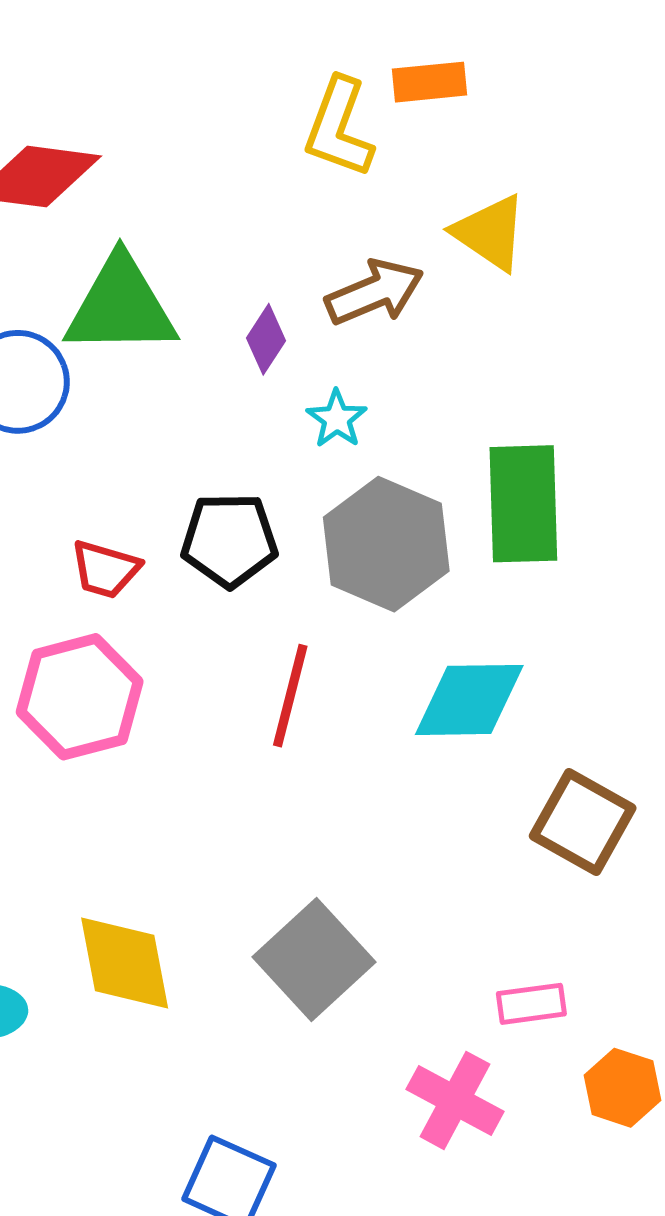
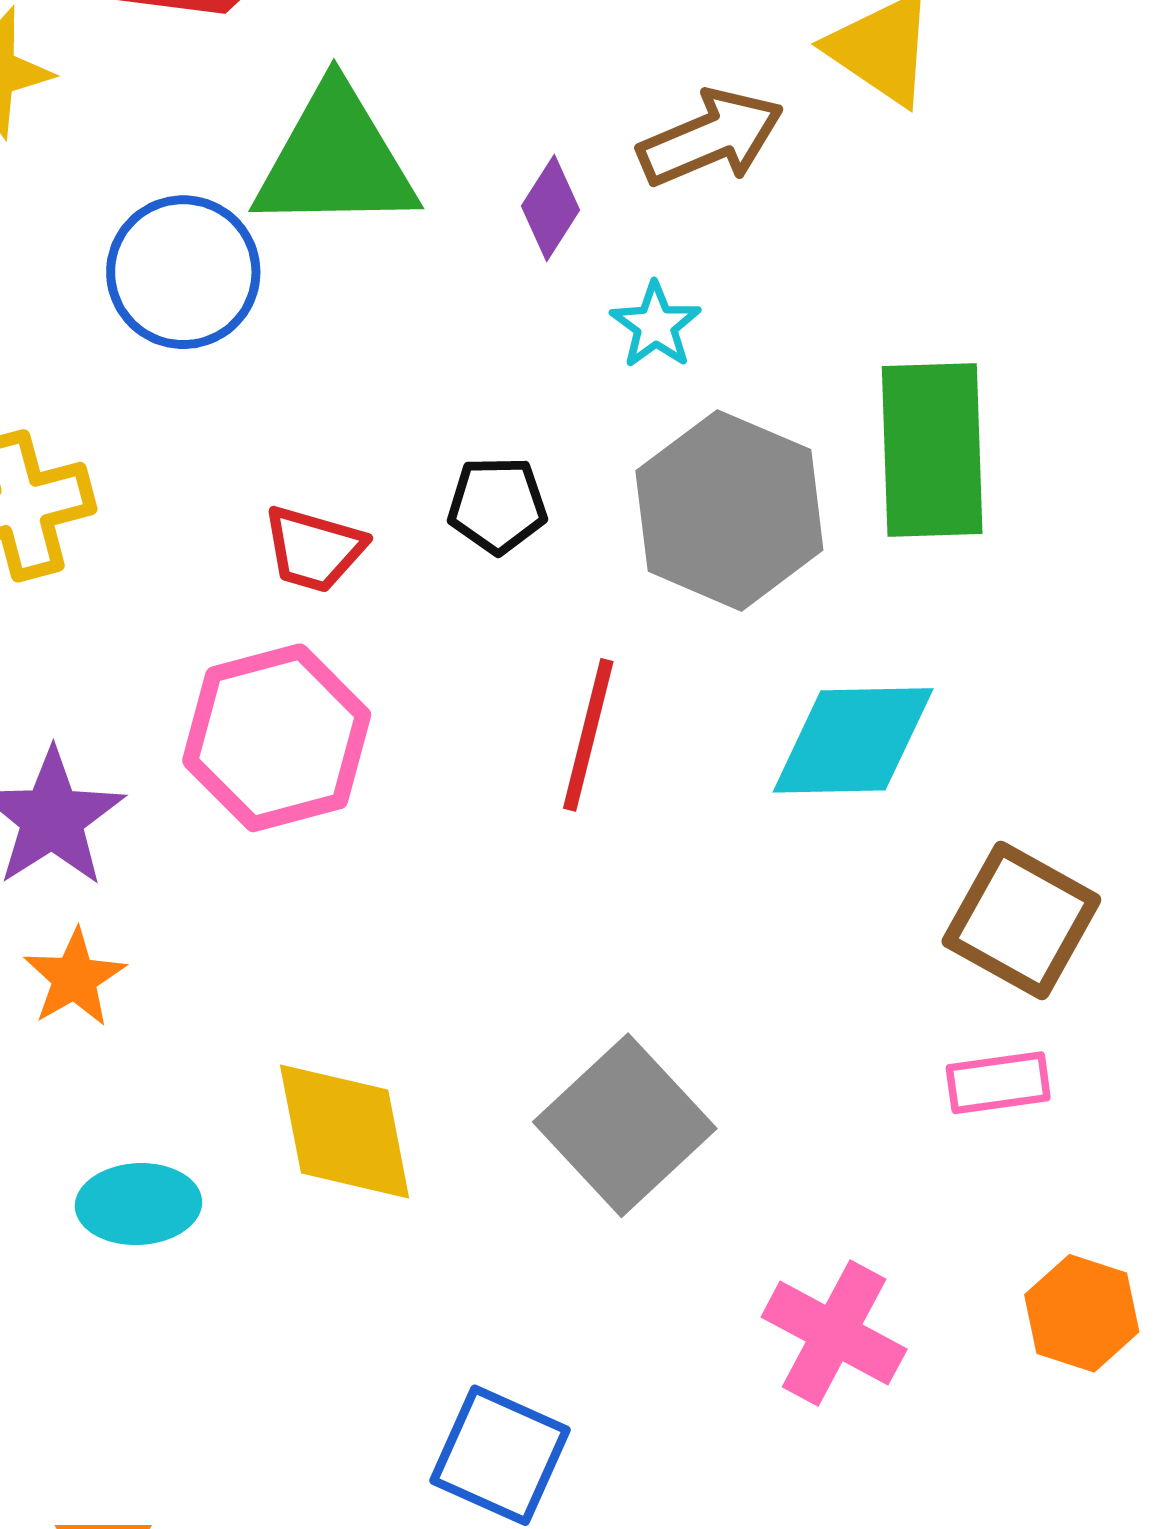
black pentagon: (229, 540) -> (497, 505), size x0.7
pink rectangle: (531, 1004) -> (998, 1083), moved

